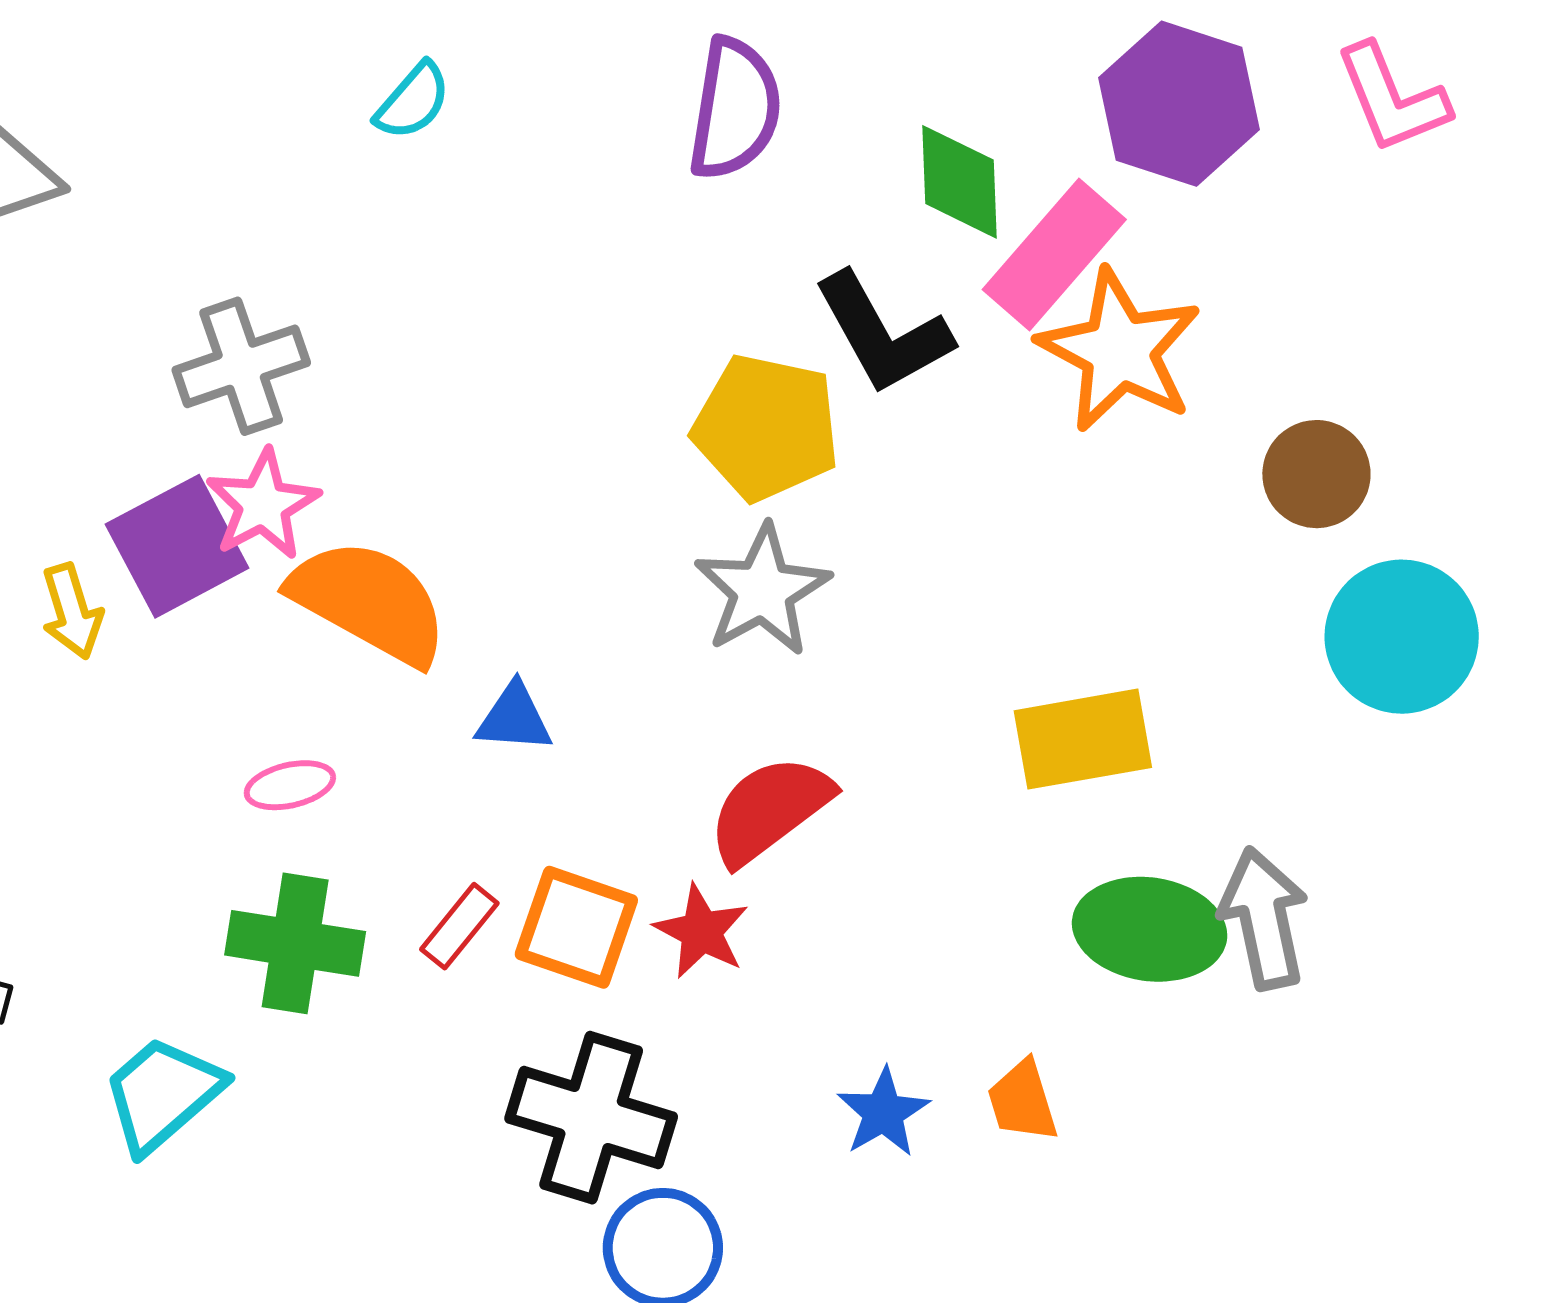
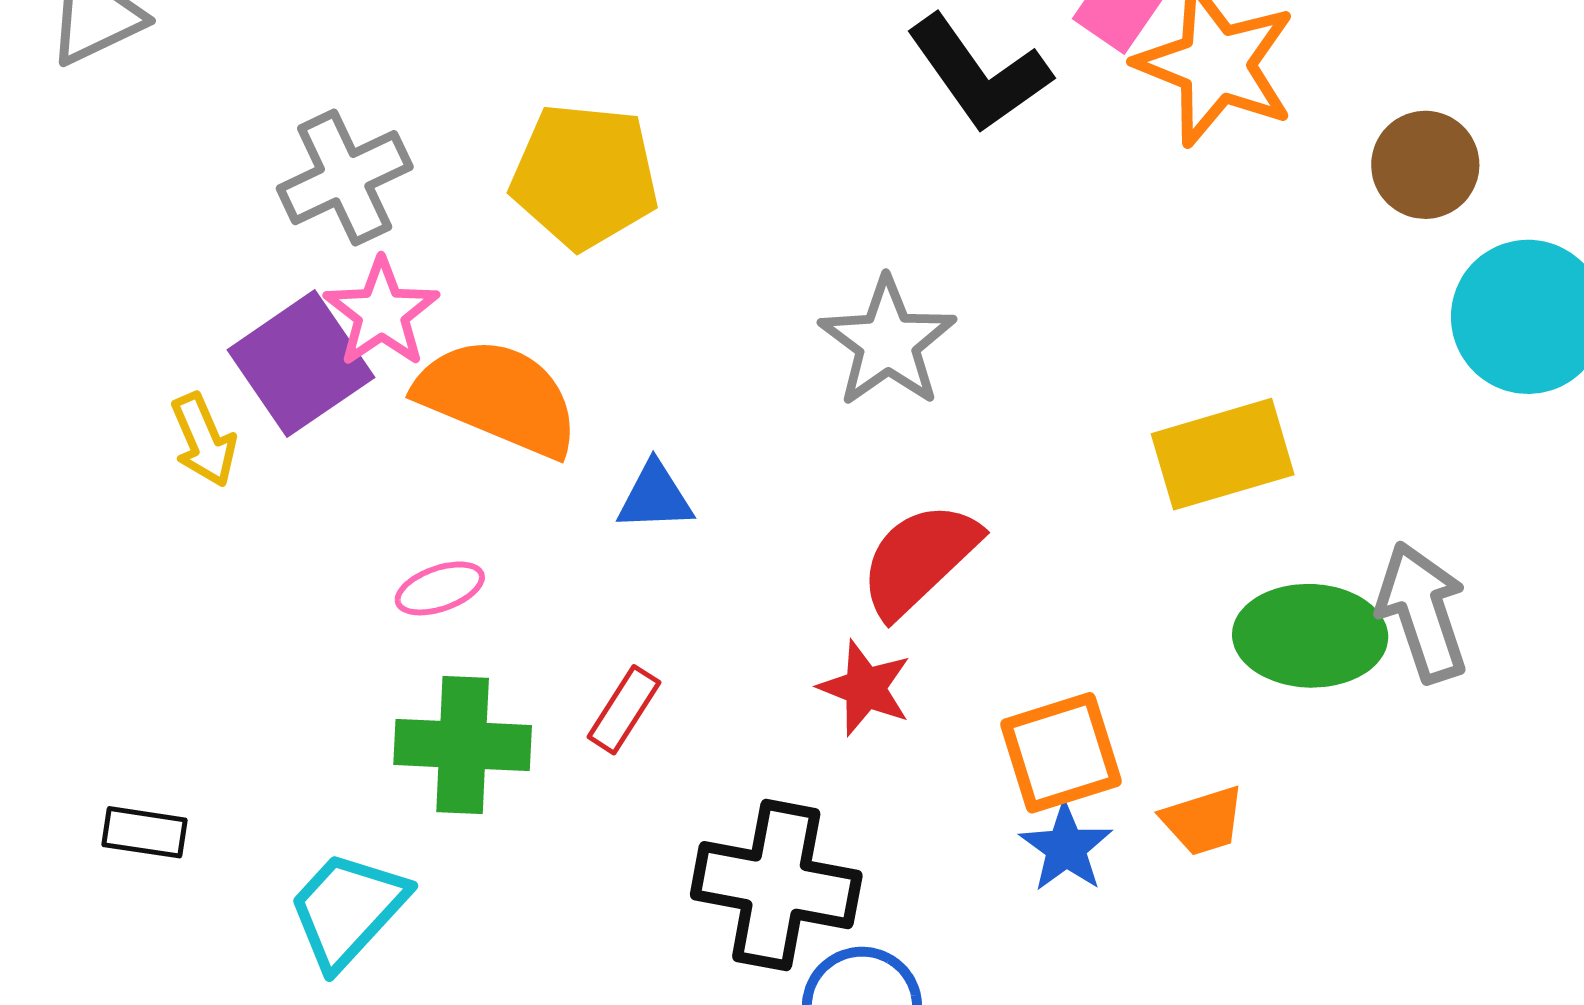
yellow pentagon: (766, 427) -> (585, 176), moved
orange square: (576, 927) -> (1061, 753), moved, turned -30
orange trapezoid: (1022, 1101) -> (1203, 821), turned -84

